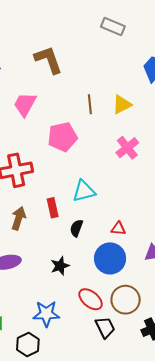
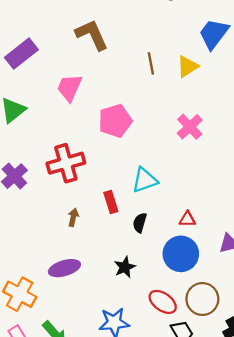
brown line: (90, 104) -> (151, 63), moved
yellow triangle: (122, 105) -> (188, 66), moved
brown arrow: (18, 218) -> (73, 217), size x0.7

